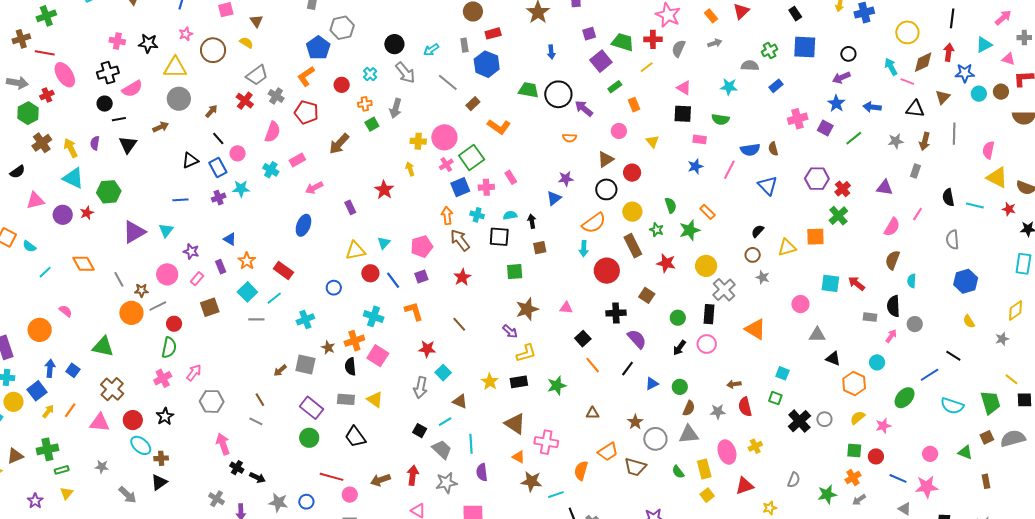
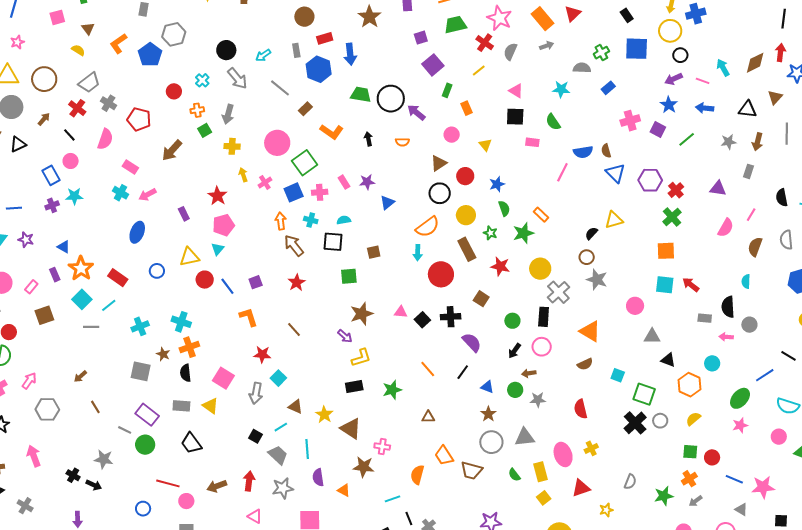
orange rectangle: (711, 16) -> (542, 19), size x1.6
yellow circle: (907, 32) -> (670, 31), moved
red cross: (653, 39) -> (485, 43), turned 36
green trapezoid: (623, 42) -> (455, 25), moved, turned -30
brown circle: (213, 50) -> (44, 79), moved
blue arrow: (551, 52) -> (350, 54), moved, size x1.5
orange L-shape: (306, 76) -> (118, 44), moved
pink line: (907, 82) -> (703, 81), moved
green rectangle: (615, 87) -> (447, 90), turned -32
green semicircle: (720, 119) -> (553, 122), turned 48
black line: (218, 138) -> (69, 135), moved
yellow cross: (418, 141) -> (232, 146), moved
black triangle: (190, 160) -> (18, 144), moved
pink rectangle: (297, 160) -> (130, 167), turned 63
pink cross: (446, 164) -> (265, 182), moved
blue star: (695, 166) -> (497, 184), moved
cyan cross: (271, 170) -> (120, 193), moved
purple star: (566, 179) -> (367, 182), moved
blue triangle: (768, 186) -> (615, 173), moved
black arrow: (532, 221) -> (368, 139), moved
orange square: (815, 237) -> (666, 251), moved
pink pentagon: (422, 246) -> (223, 225), moved
yellow triangle: (787, 247) -> (614, 220), moved
purple star: (191, 251) -> (26, 240), moved
brown semicircle: (893, 260) -> (755, 247), moved
orange star: (247, 261) -> (81, 268), size x1.4
gray star: (763, 277) -> (597, 280), size x1.5
blue circle: (334, 288) -> (157, 271), moved
cyan cross: (374, 316) -> (181, 322), moved
pink arrow: (891, 336) -> (726, 337), turned -120
black square: (583, 339) -> (422, 320), moved
pink square: (378, 356) -> (223, 378), moved
brown arrow: (280, 370) -> (80, 376), moved
yellow star: (490, 382) -> (324, 415), moved
blue triangle: (652, 384) -> (487, 387), turned 48
brown arrow: (734, 384) -> (529, 373), moved
green square: (775, 398) -> (644, 394), moved, size x1.6
brown semicircle: (689, 408) -> (585, 364), moved, turned 42
gray star: (718, 412) -> (538, 400), moved
gray line: (256, 421) -> (125, 430), moved
brown star: (635, 422) -> (488, 414), moved
pink star: (883, 426) -> (740, 425), moved
pink cross: (546, 442) -> (382, 446), size x0.7
pink arrow: (223, 444) -> (34, 456), moved
orange trapezoid: (608, 452) -> (444, 456), turned 90
pink circle: (930, 454) -> (779, 437), moved
orange triangle: (519, 457) -> (344, 490), moved
brown star: (532, 481) -> (364, 467), moved
gray cross: (216, 499) -> (25, 506), moved
gray star: (278, 502) -> (104, 459), moved

